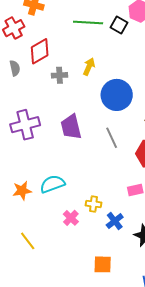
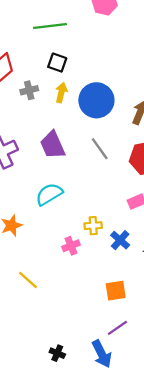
black square: (119, 25) -> (57, 63), moved
yellow arrow: (89, 67) -> (61, 93), moved
cyan semicircle: (52, 184) -> (49, 194), moved
pink cross: (71, 218) -> (71, 246), turned 35

